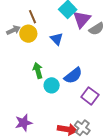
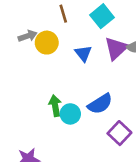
brown line: (32, 17) -> (63, 14), moved
purple triangle: (82, 19) -> (116, 48), moved
green arrow: (38, 71) -> (55, 106), moved

